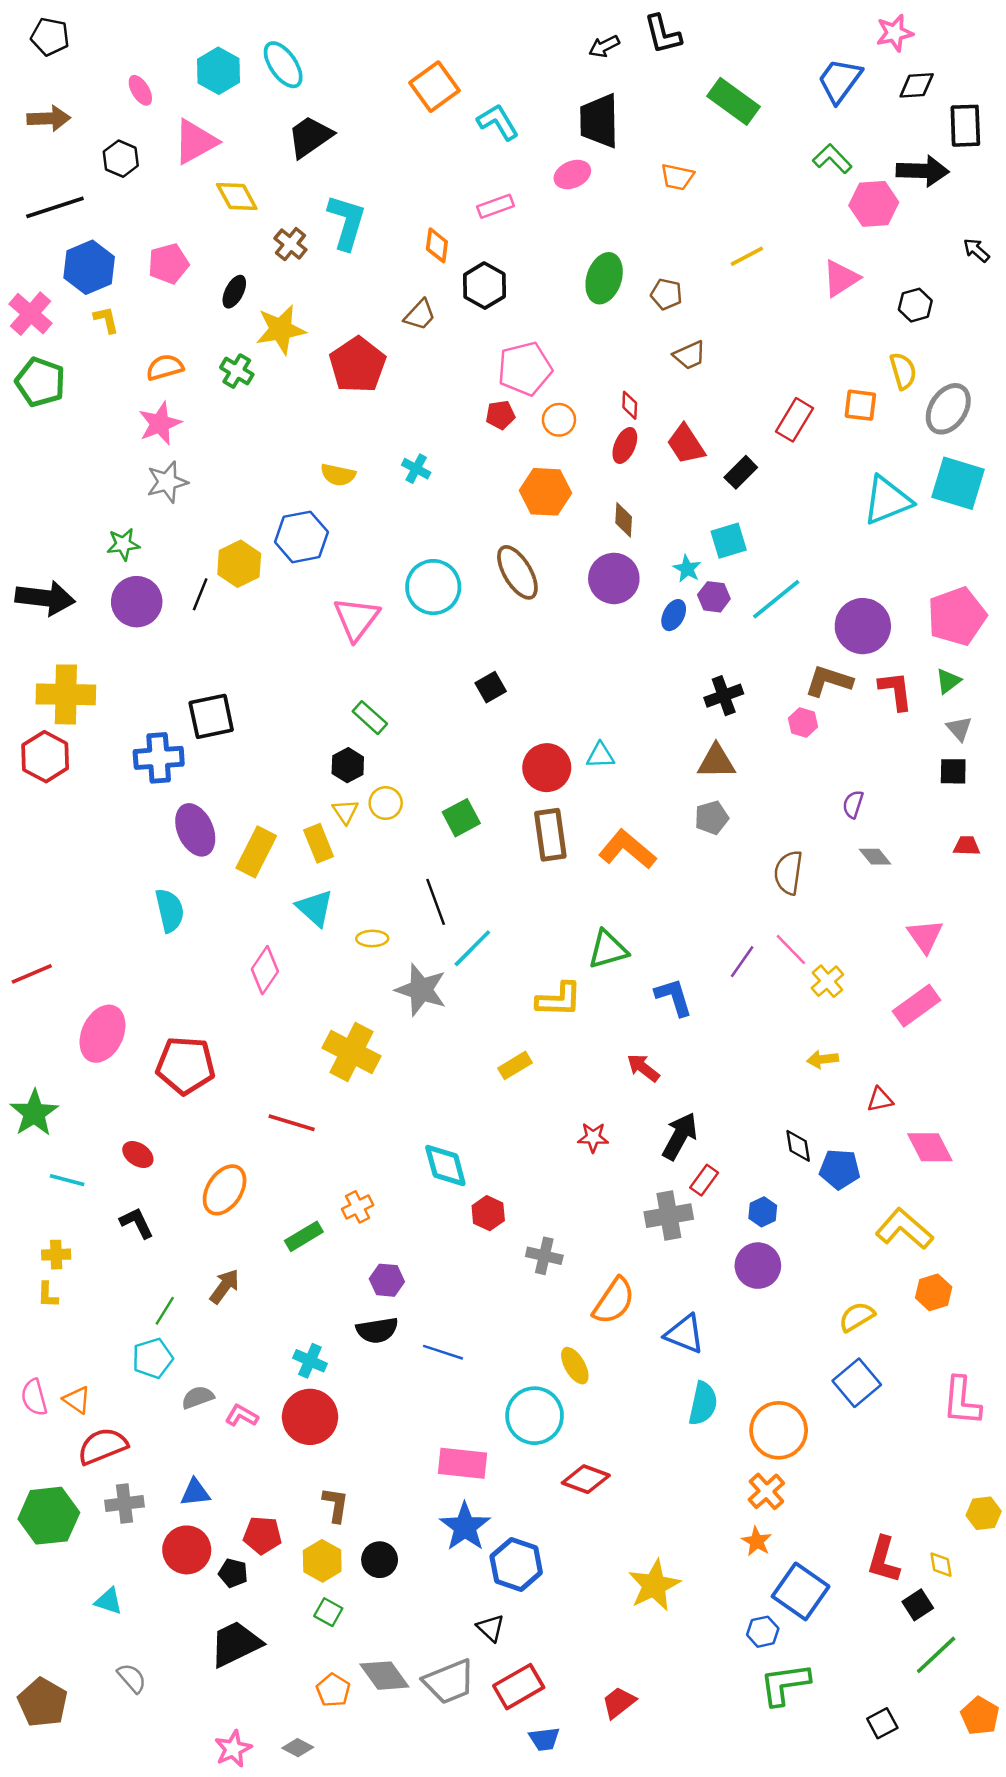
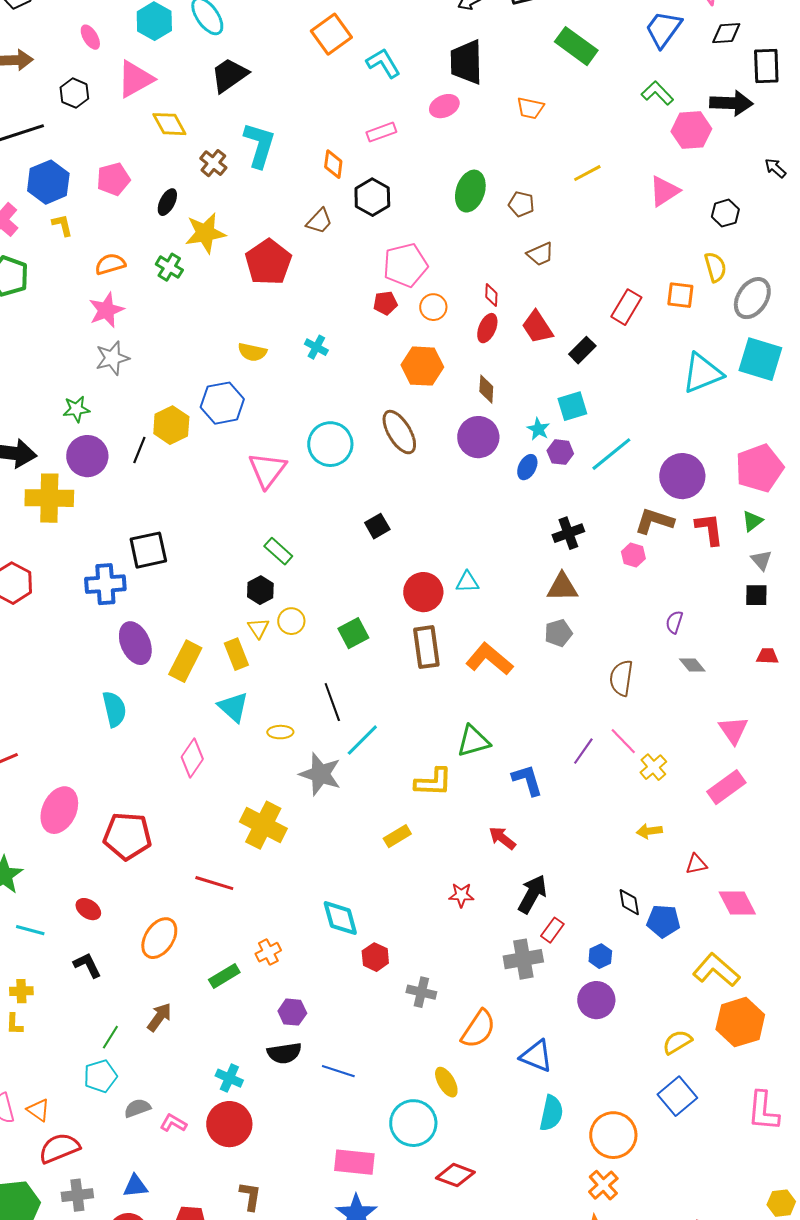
yellow cross: (66, 694) -> (49, 498), moved
orange hexagon: (934, 1292) -> (740, 1022), size x1.6

